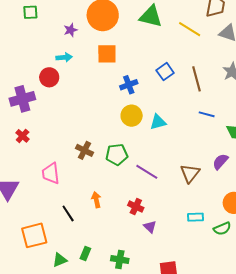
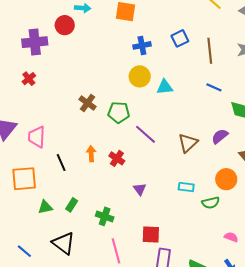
pink trapezoid: (51, 173) -> (37, 137), moved
red cross: (136, 207) -> (117, 158), moved

